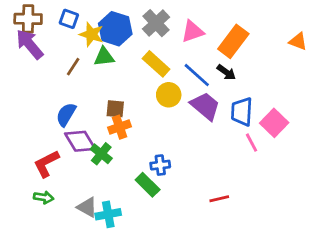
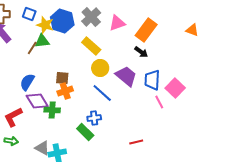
green triangle: (104, 57) -> (42, 41), moved
blue line: (197, 75) -> (102, 93), moved
green cross: (101, 154) -> (52, 110), turned -35

